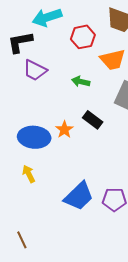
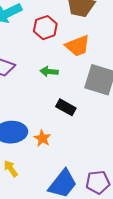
orange star: (64, 130) -> (42, 138), moved

